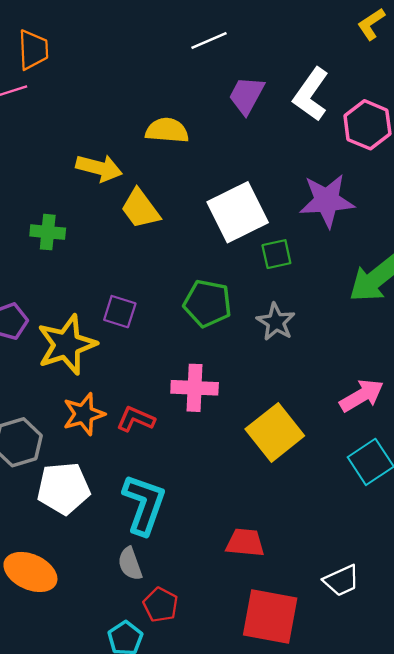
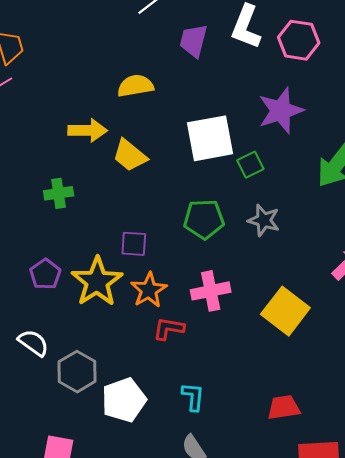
white square: (238, 212) -> (210, 138), turned 30
orange star: (84, 414) -> (149, 290), moved
cyan L-shape: (144, 504) -> (193, 397), size x0.6

